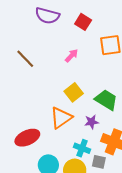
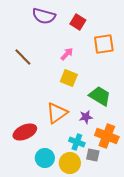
yellow square: (74, 92) -> (69, 78), moved, turned -30

